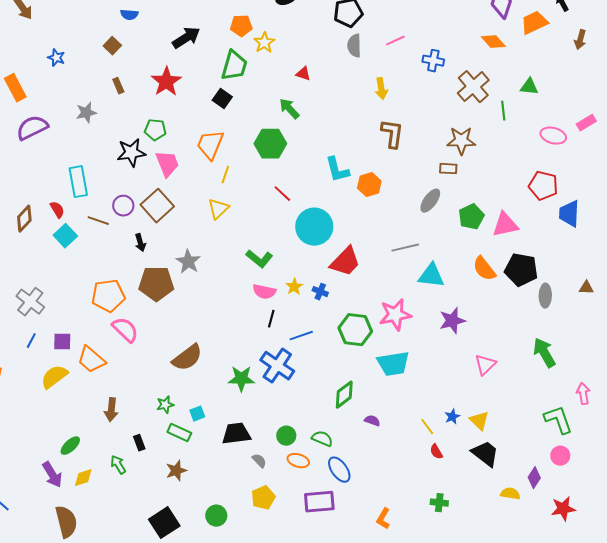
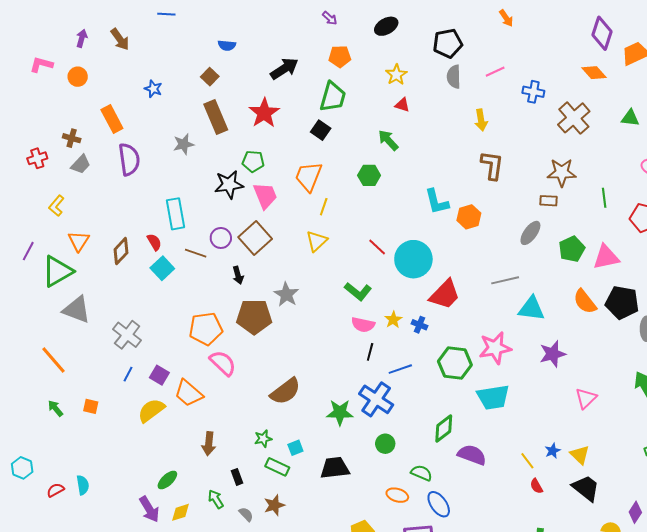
yellow star: (264, 43) -> (396, 75), moved
brown rectangle: (118, 86) -> (216, 117), size x2.0
green line: (503, 111) -> (604, 198), moved
purple semicircle: (32, 128) -> (129, 159), turned 108
green hexagon: (270, 144) -> (369, 175), size x0.7
red line: (282, 194) -> (377, 247), moved
purple square: (62, 342) -> (159, 375), turned 30
purple semicircle: (372, 421) -> (472, 455), size x1.8
green circle: (286, 436) -> (385, 444), moved
gray semicircle: (259, 461) -> (246, 514), moved

